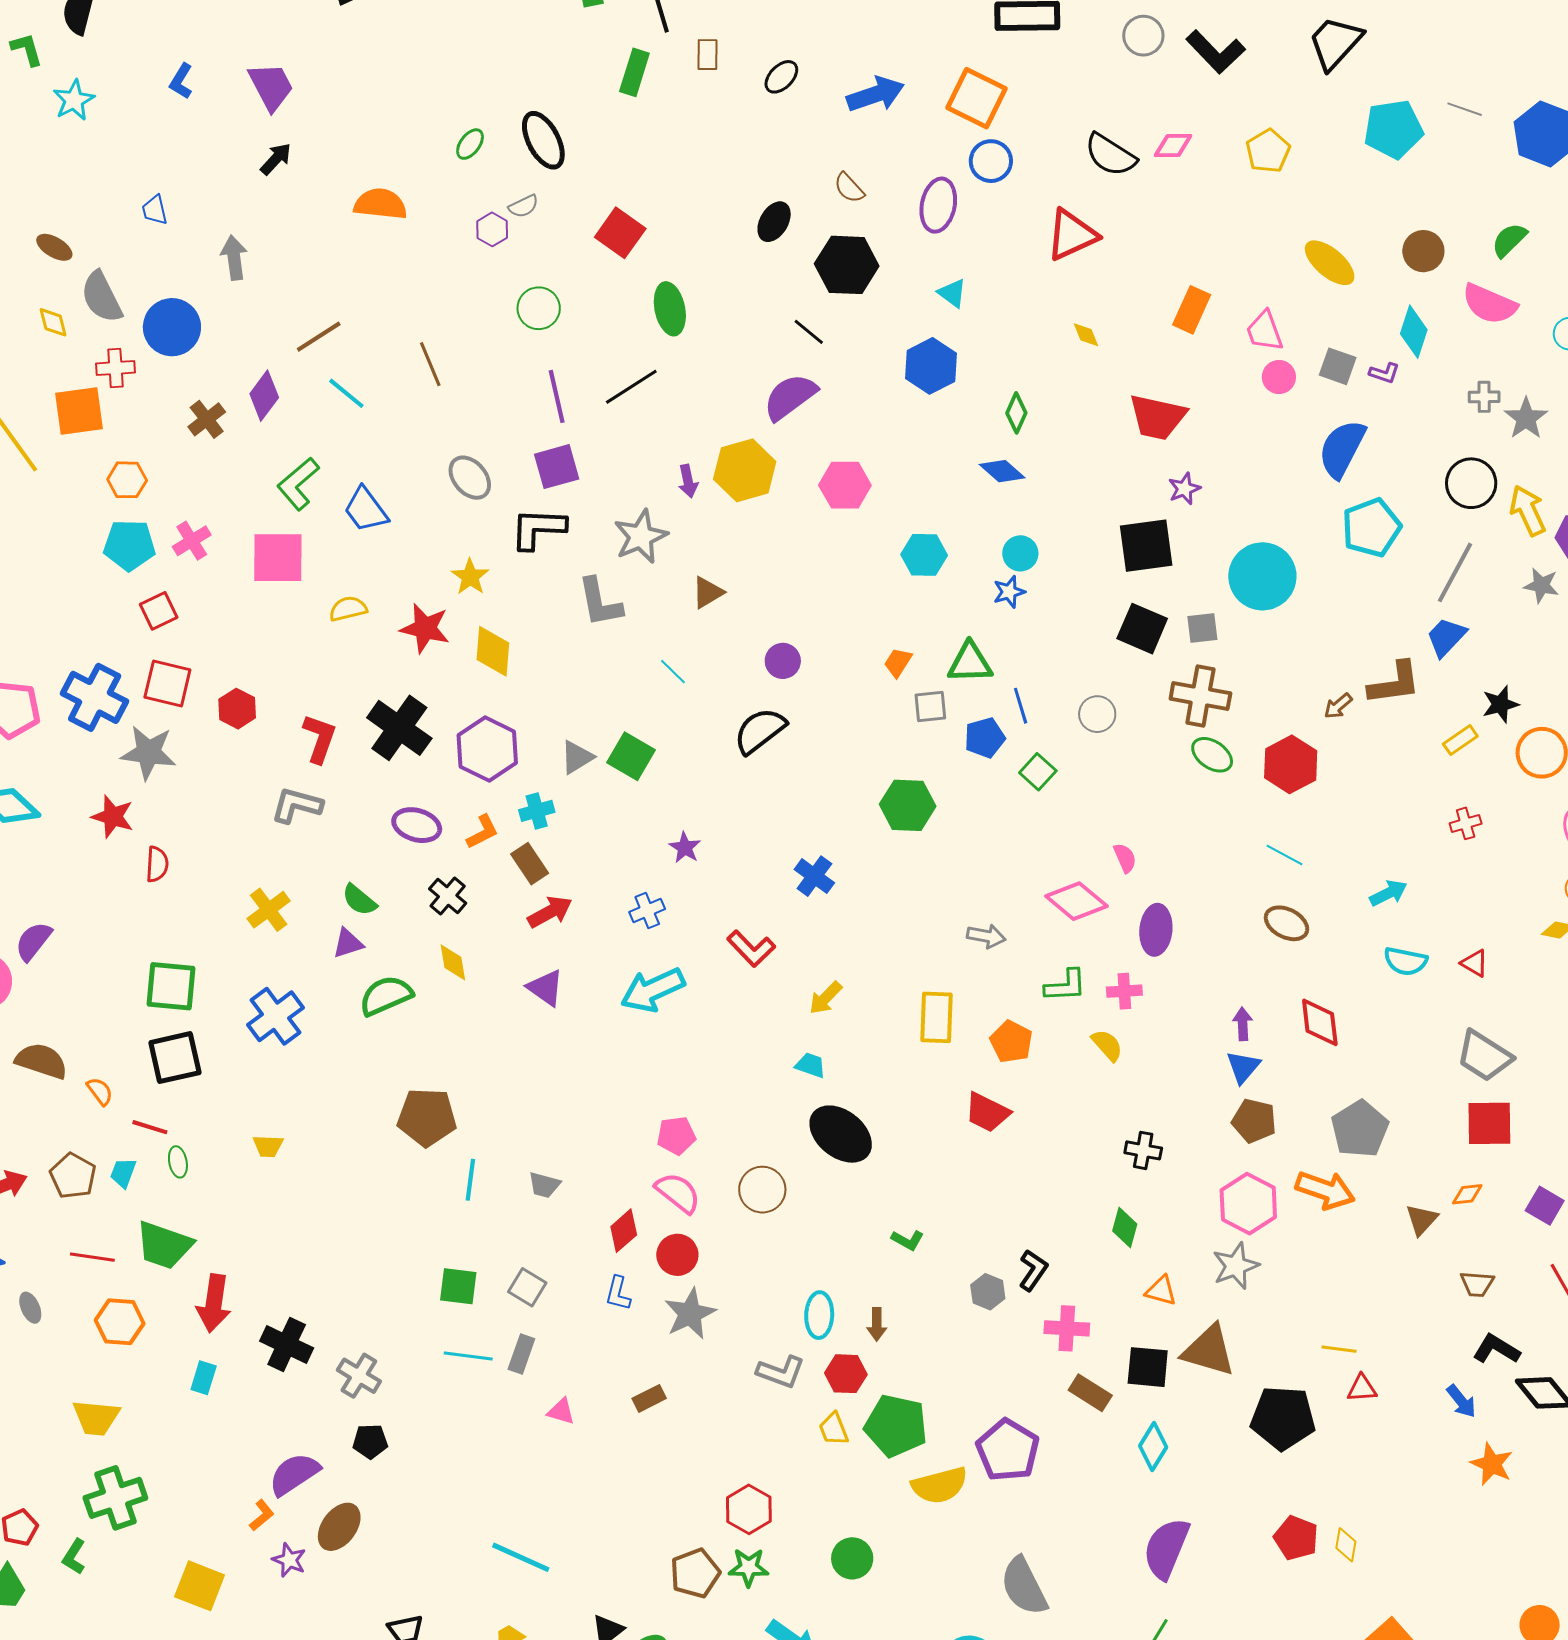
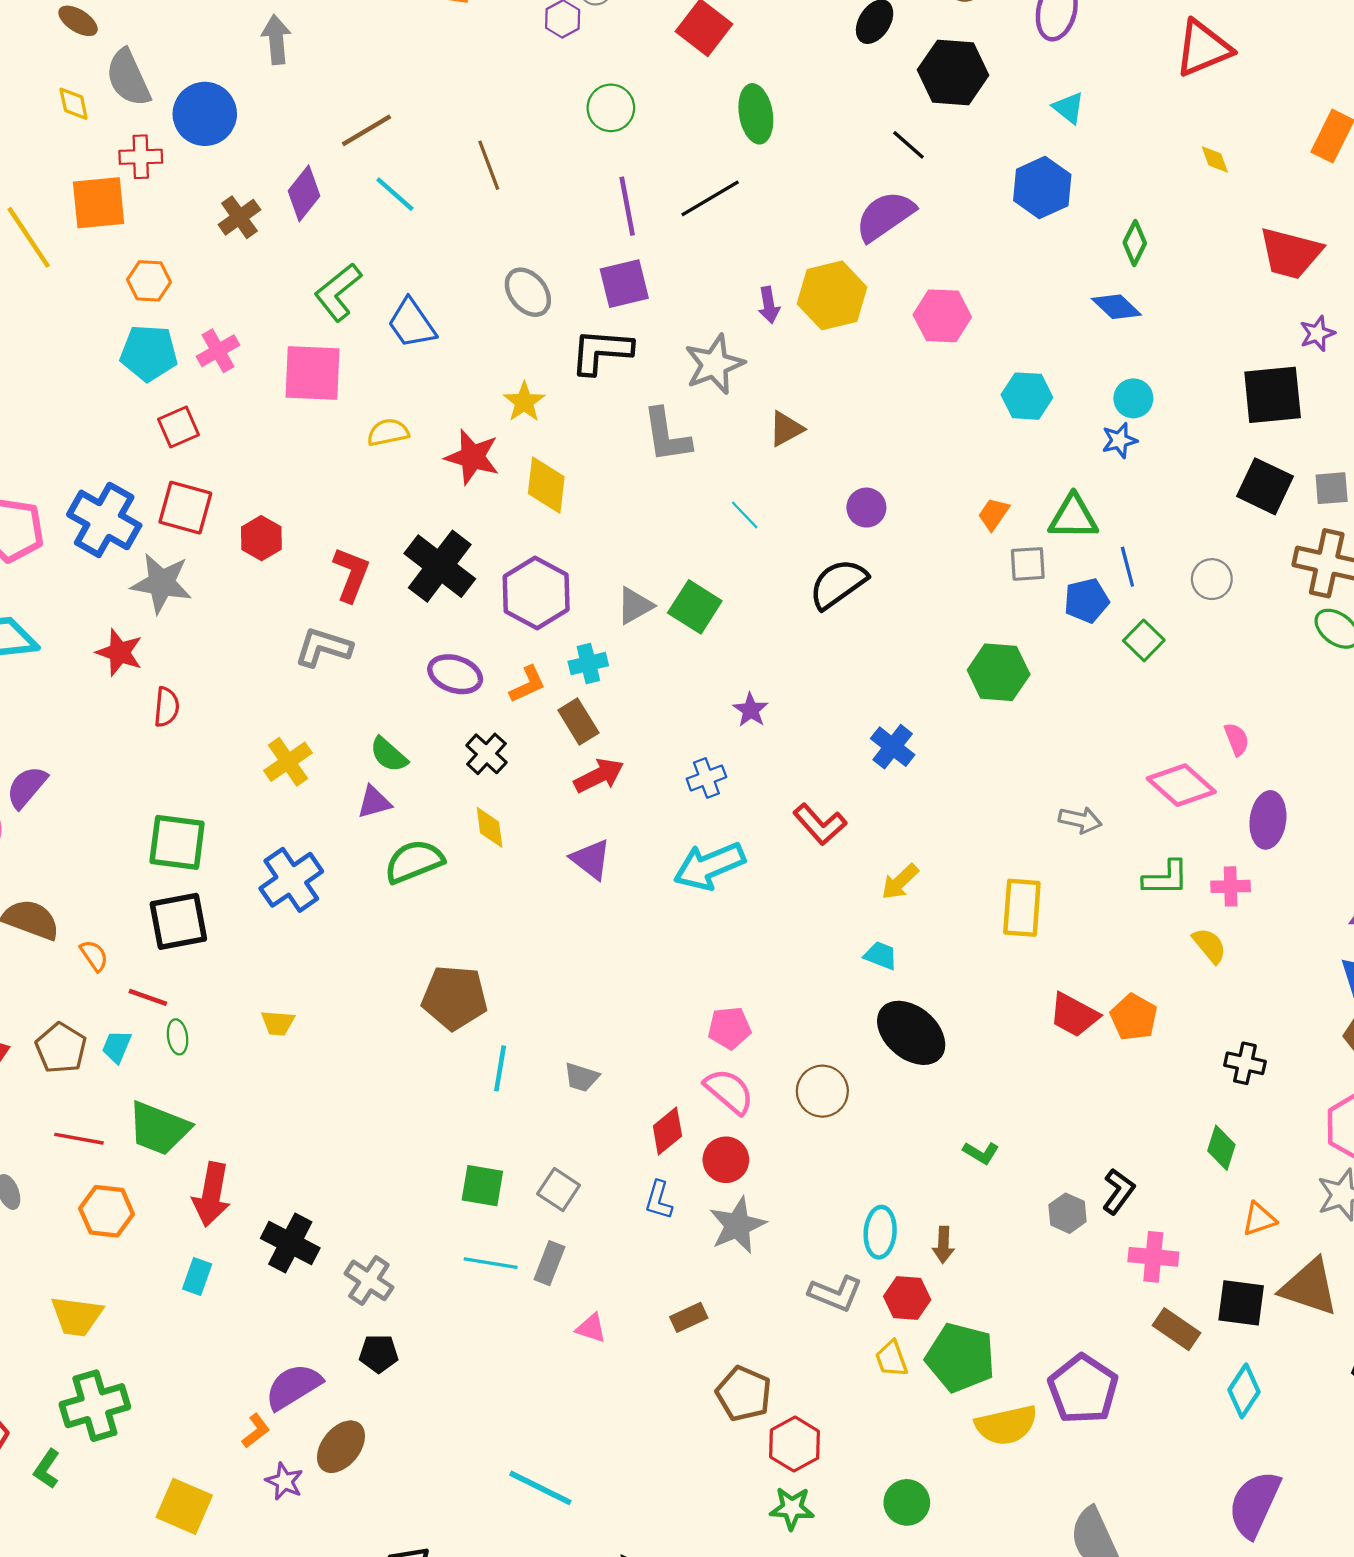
orange pentagon: (1011, 1042) -> (1134, 1017), moved
orange triangle: (1161, 1291) -> (1259, 1219), turned -36
brown pentagon: (695, 1573) -> (744, 1394), moved, turned -30

